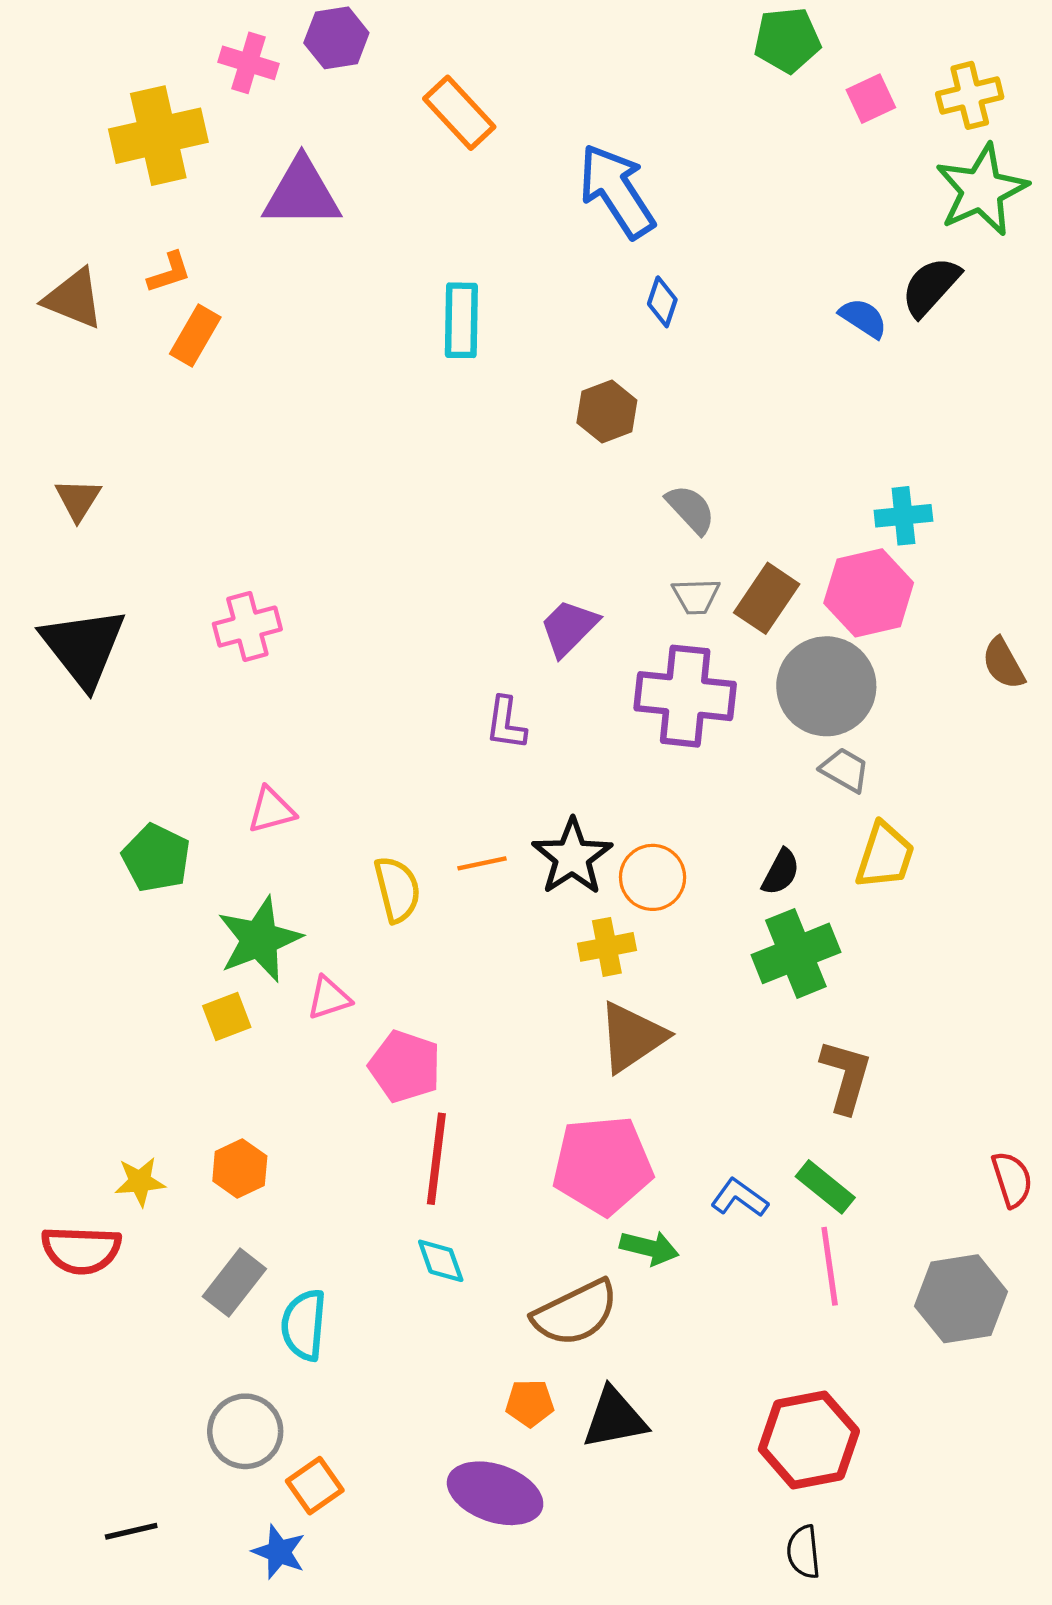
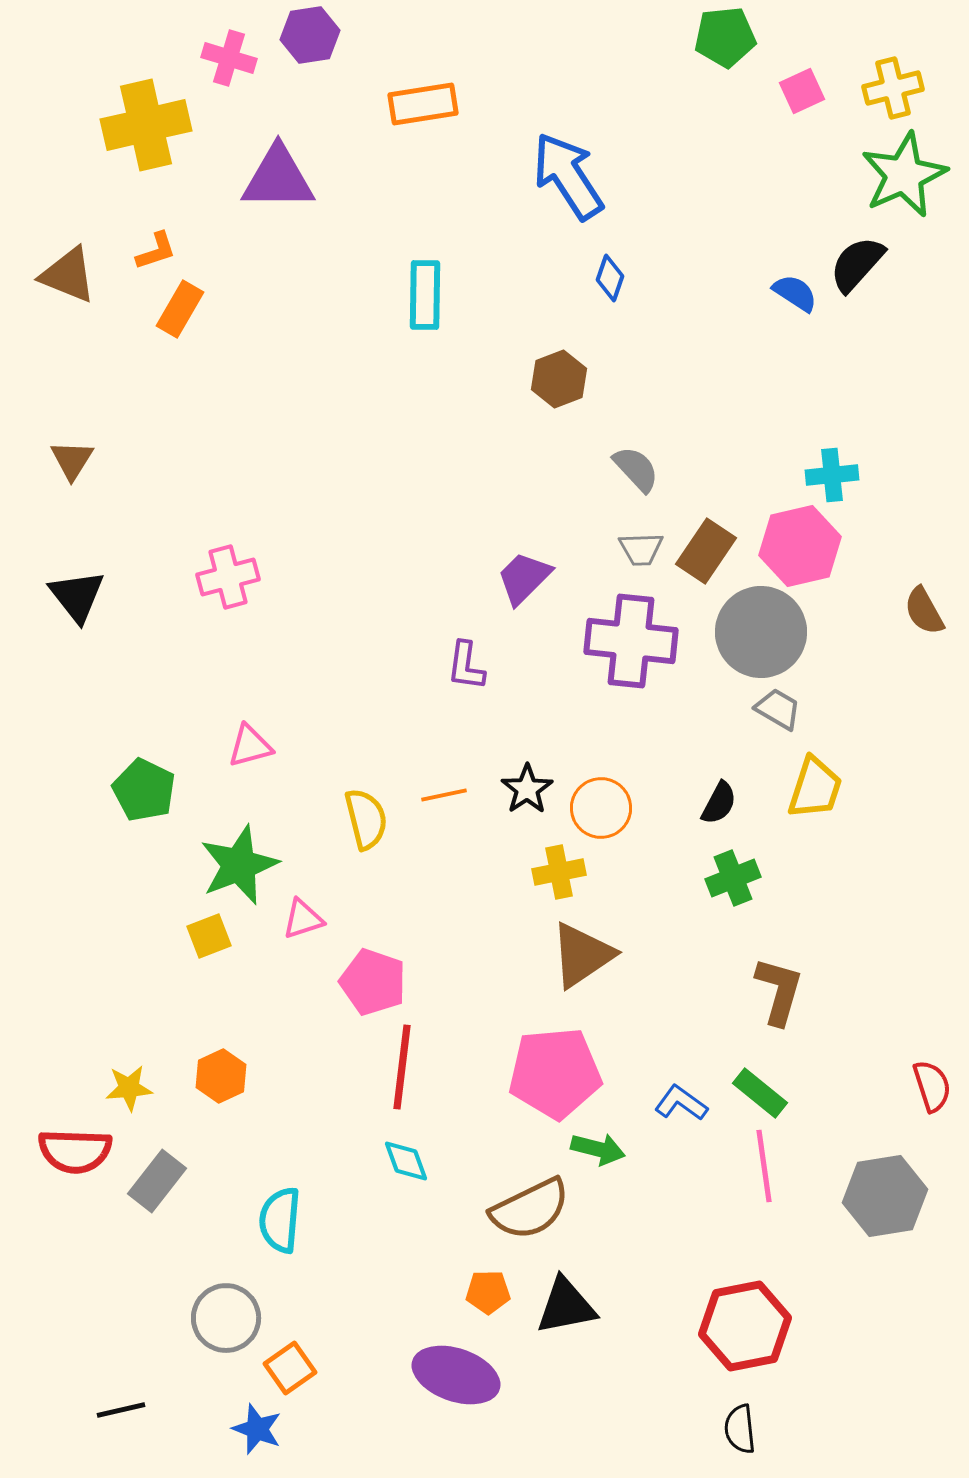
orange rectangle: (459, 113) -> (423, 104), turned -56
black triangle: (83, 647) -> (77, 596), size x0.7
black star: (572, 857) -> (527, 789), size x0.7
green cross: (796, 953) -> (733, 878), size x0.7
gray rectangle: (234, 1283) -> (157, 1181), moved

